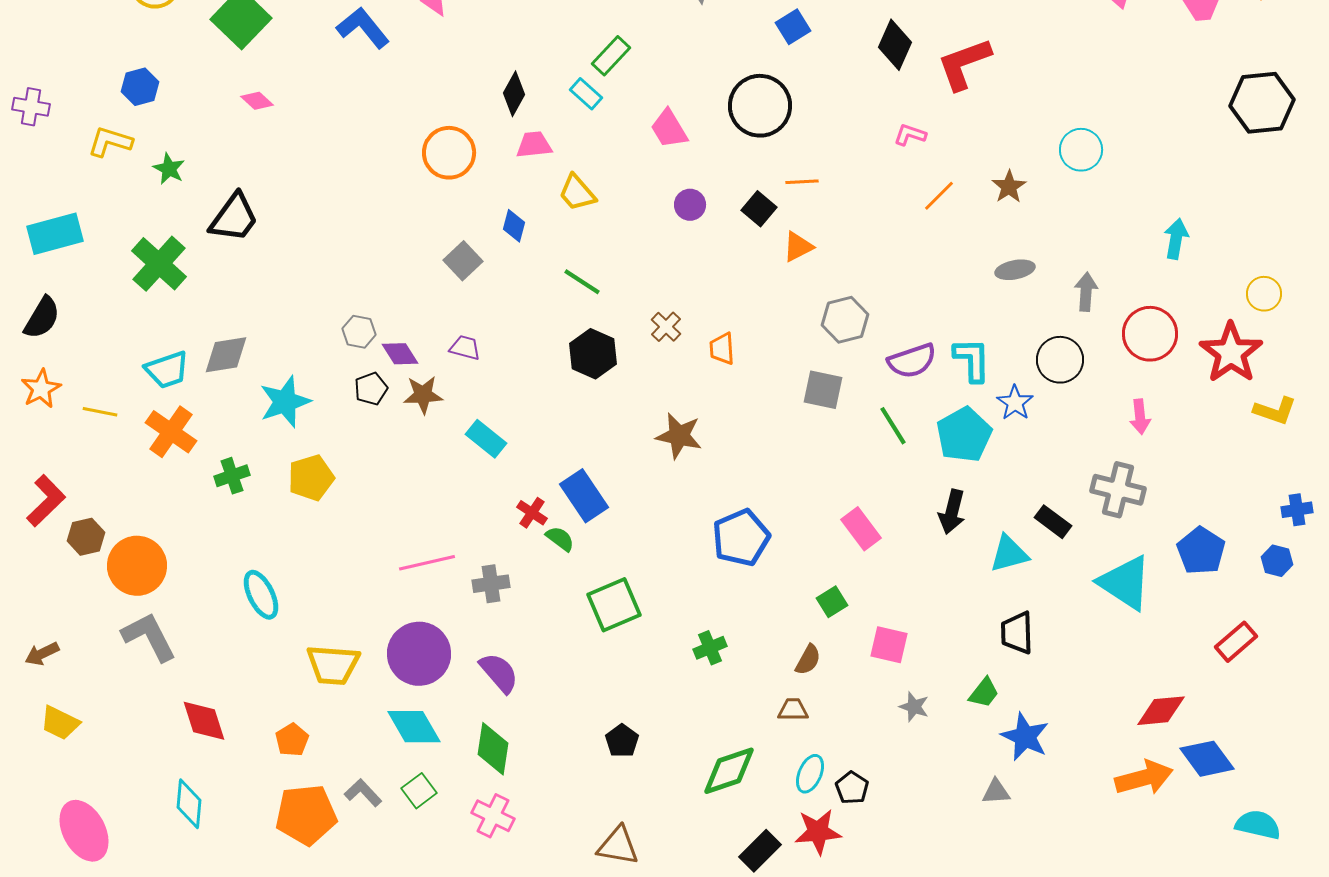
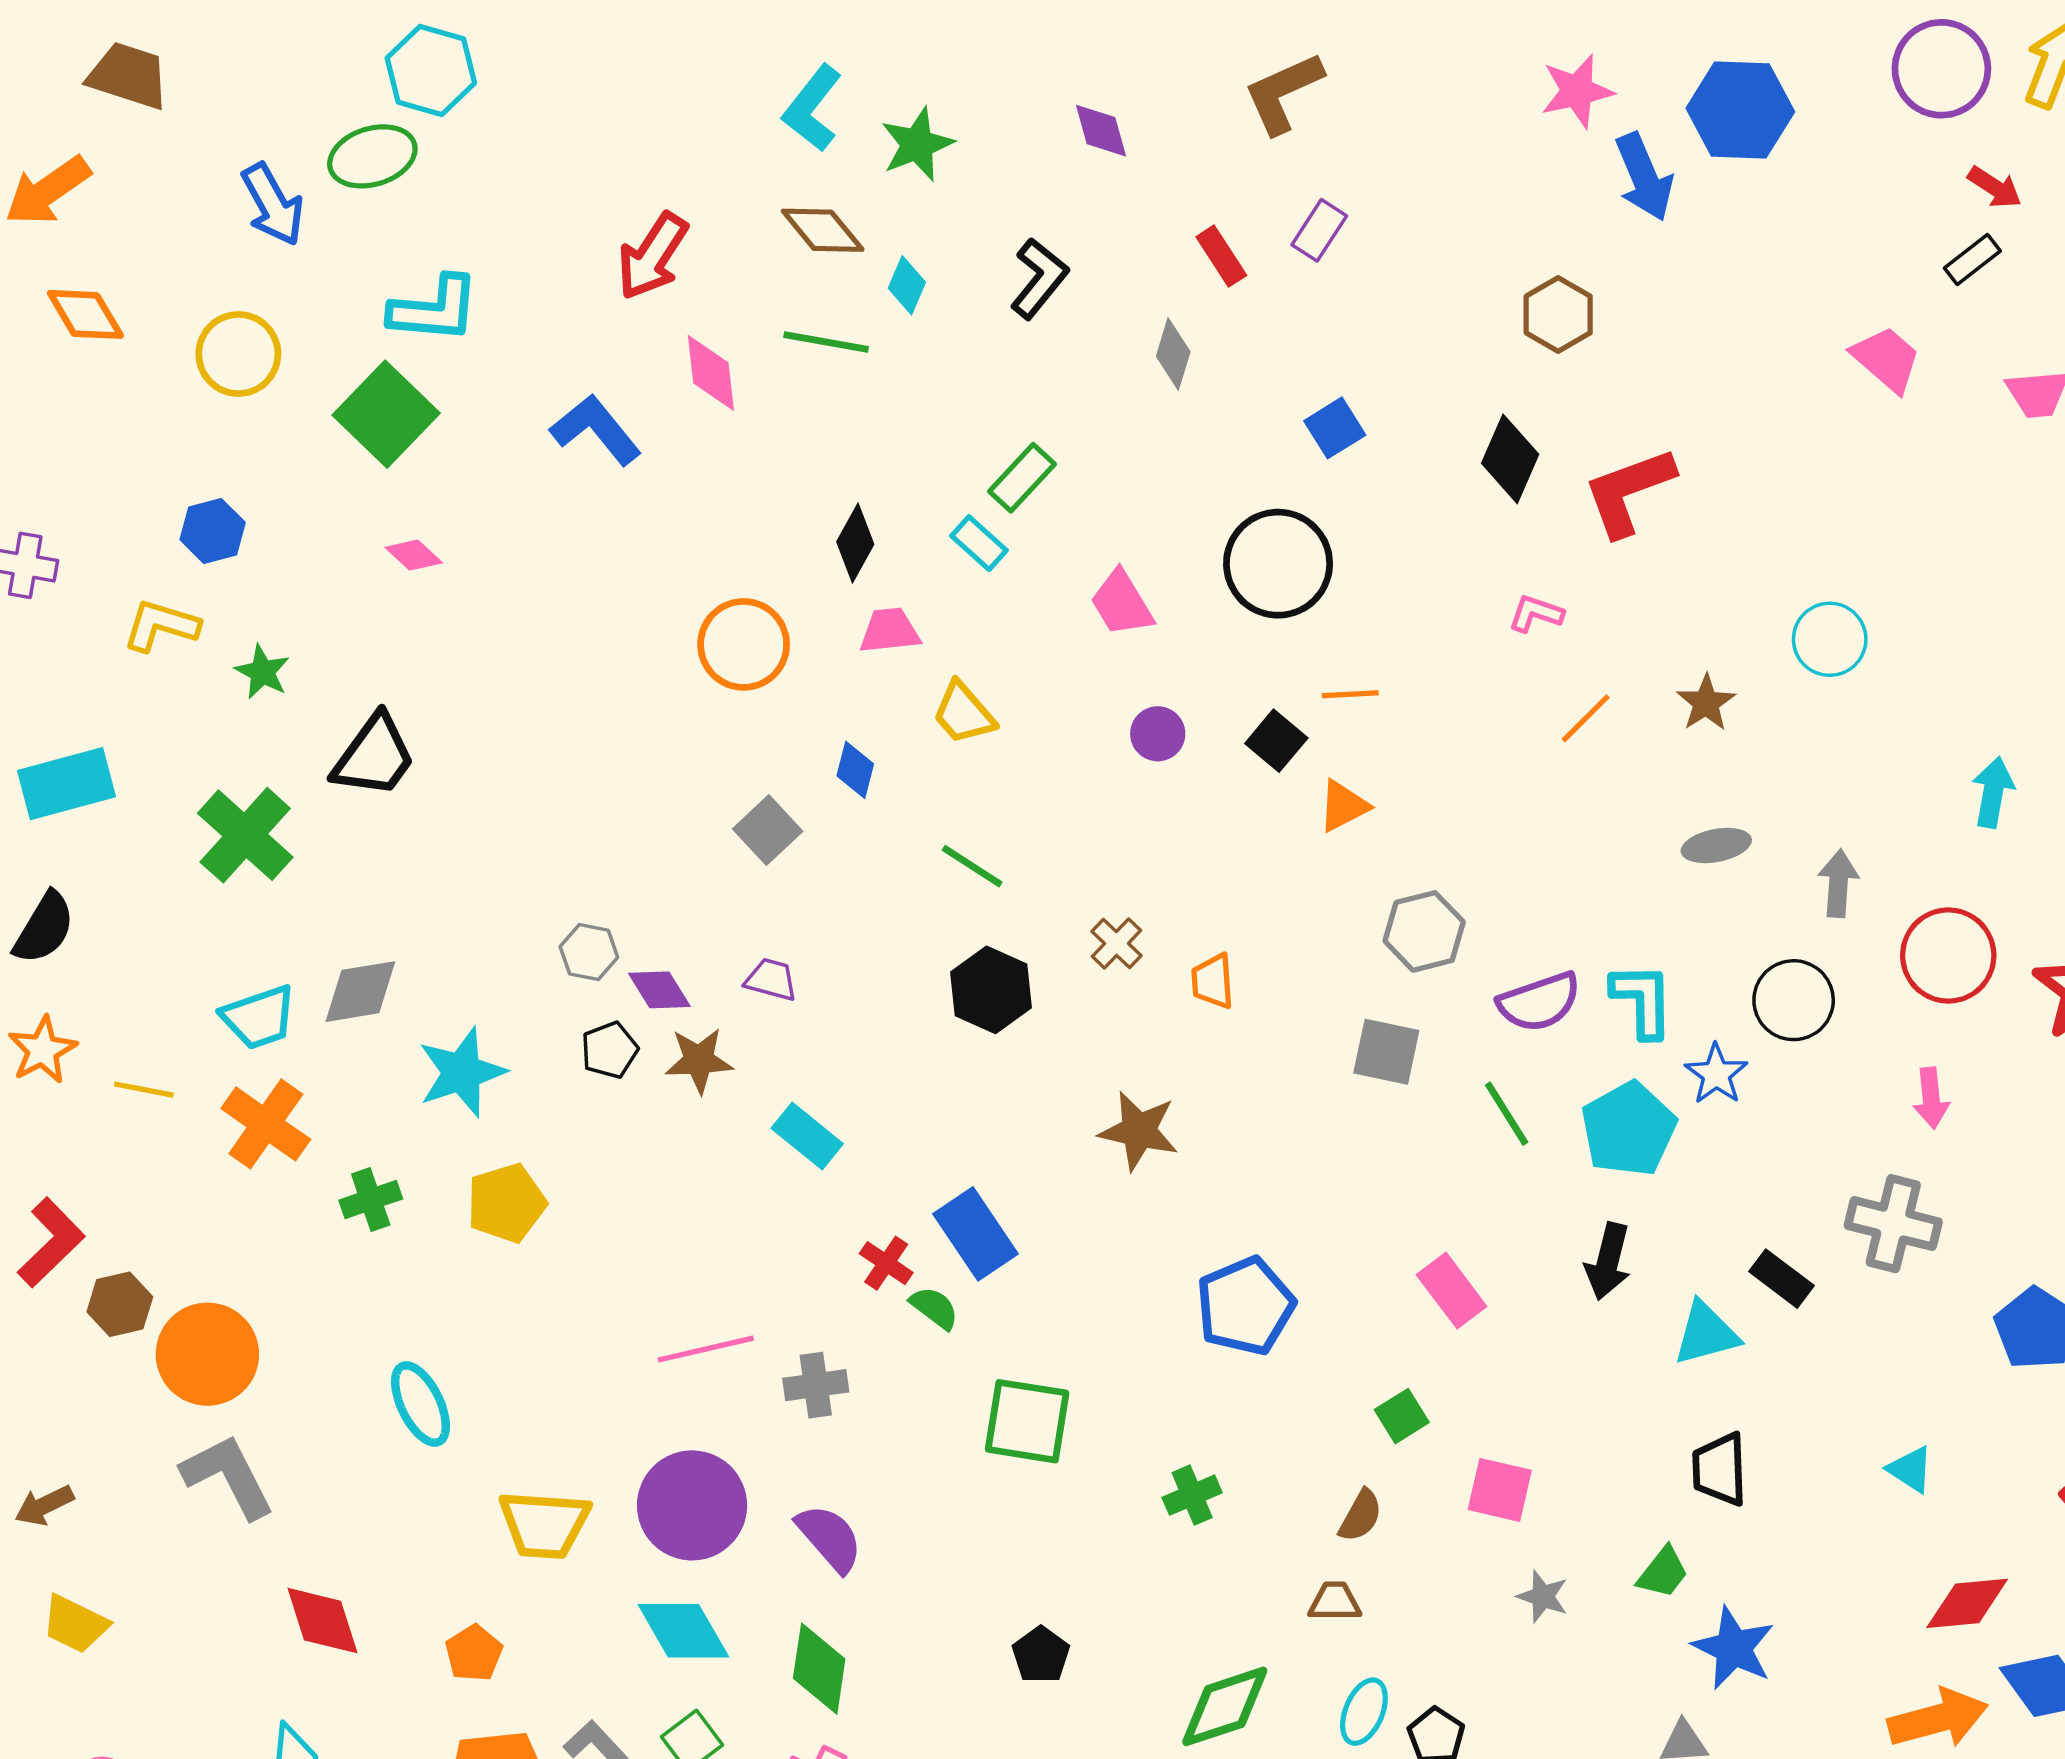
cyan triangle: (1125, 583) -> (1910, 1469), moved, size x0.5
green square: (614, 605) -> (1027, 1421), turned 32

